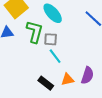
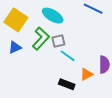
green L-shape: (35, 32) -> (41, 39), turned 45

